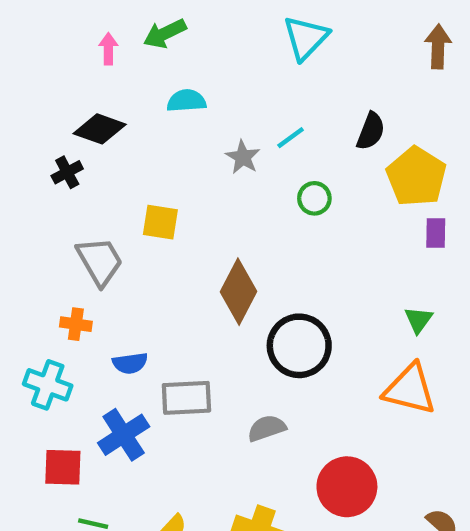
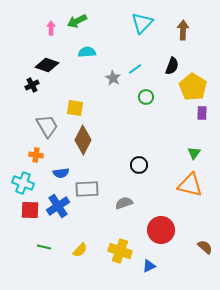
brown arrow: (438, 47) -> (183, 30), moved
brown diamond: (238, 292) -> (83, 140), moved
black circle: (299, 346) -> (139, 165), size x0.6
red square: (63, 467) -> (30, 210), moved

